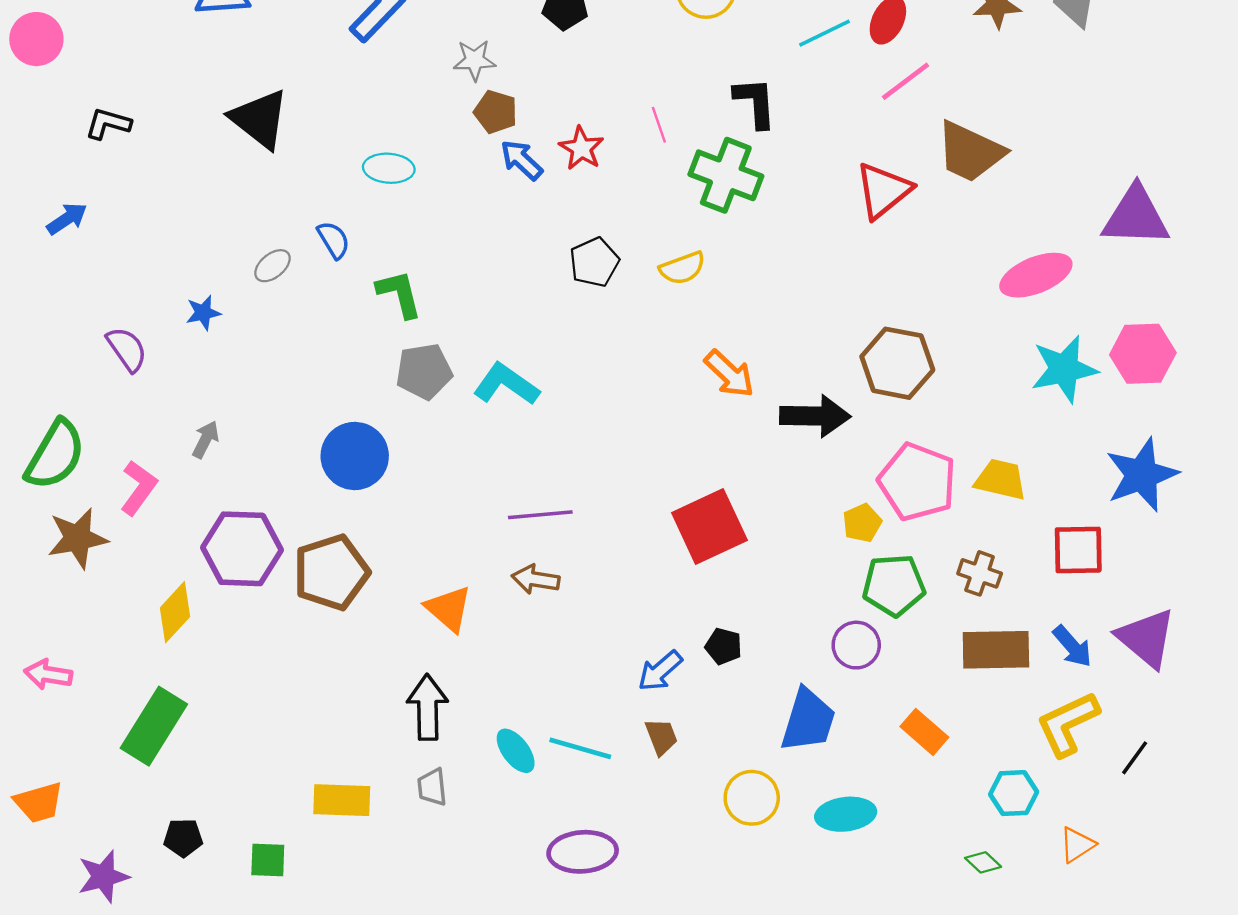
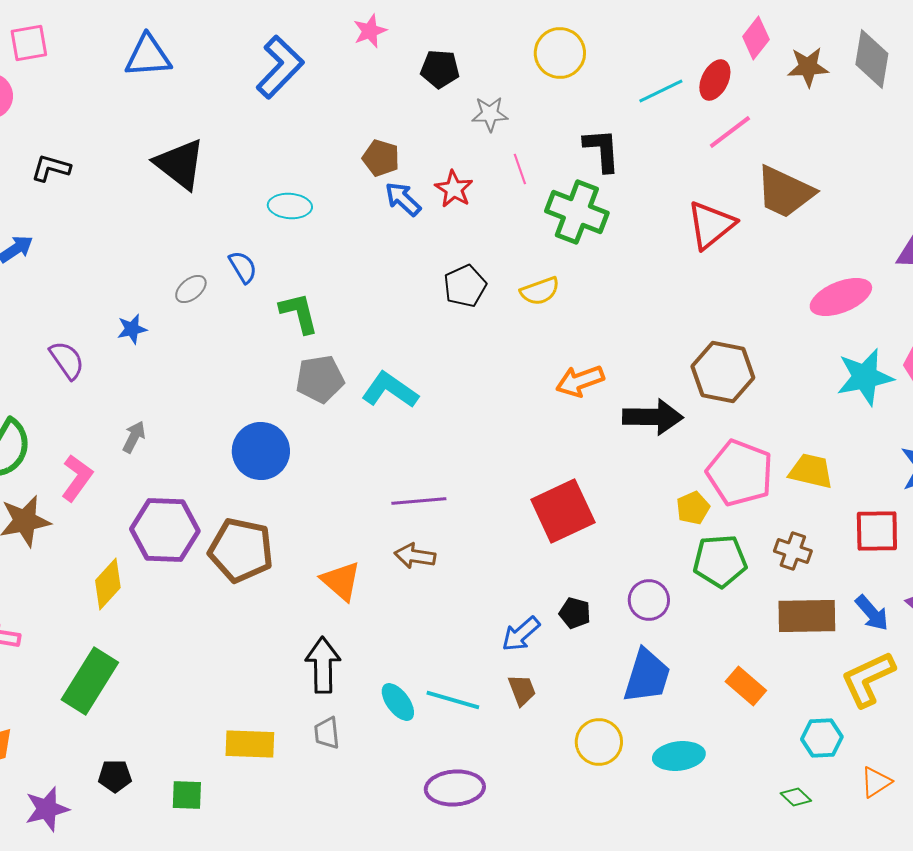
gray star: (475, 60) -> (490, 114), moved
orange arrow: (729, 374) -> (580, 381), turned 117
brown pentagon: (331, 572) -> (241, 550), turned 30
purple circle: (856, 645) -> (649, 600), moved

